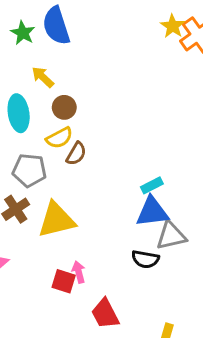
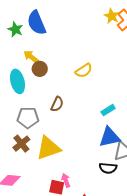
brown circle: (64, 107) -> (40, 69), moved
yellow semicircle: (59, 138) -> (84, 71), moved
cyan rectangle: (152, 185) -> (108, 110), moved

